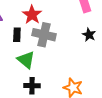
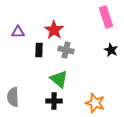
gray cross: (44, 35) -> (66, 50), size x0.7
green triangle: (26, 60) -> (59, 79), moved

